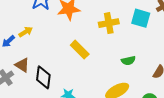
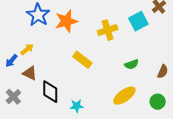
cyan square: (141, 18) -> (138, 21), turned -36
brown triangle: (22, 65) -> (30, 73), moved

